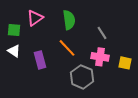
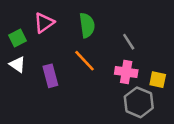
green square: (14, 30) -> (18, 38), turned -32
gray hexagon: (82, 77) -> (139, 102), moved

